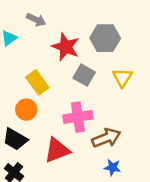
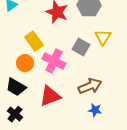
gray square: (84, 75) -> (81, 47), moved
pink cross: (78, 117) -> (54, 61), moved, turned 35

